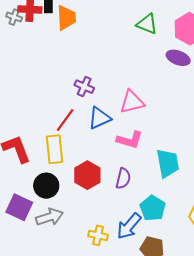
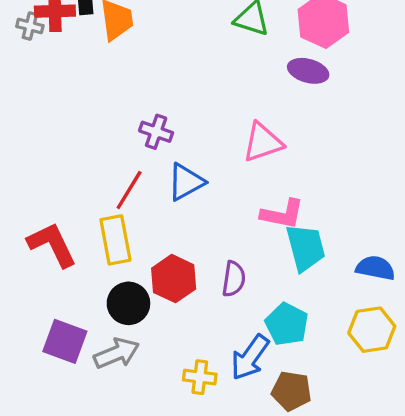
pink triangle: (132, 102) -> (263, 142), moved
pink L-shape: (130, 140) -> (282, 214), moved
black circle: (46, 186) -> (128, 303), moved

